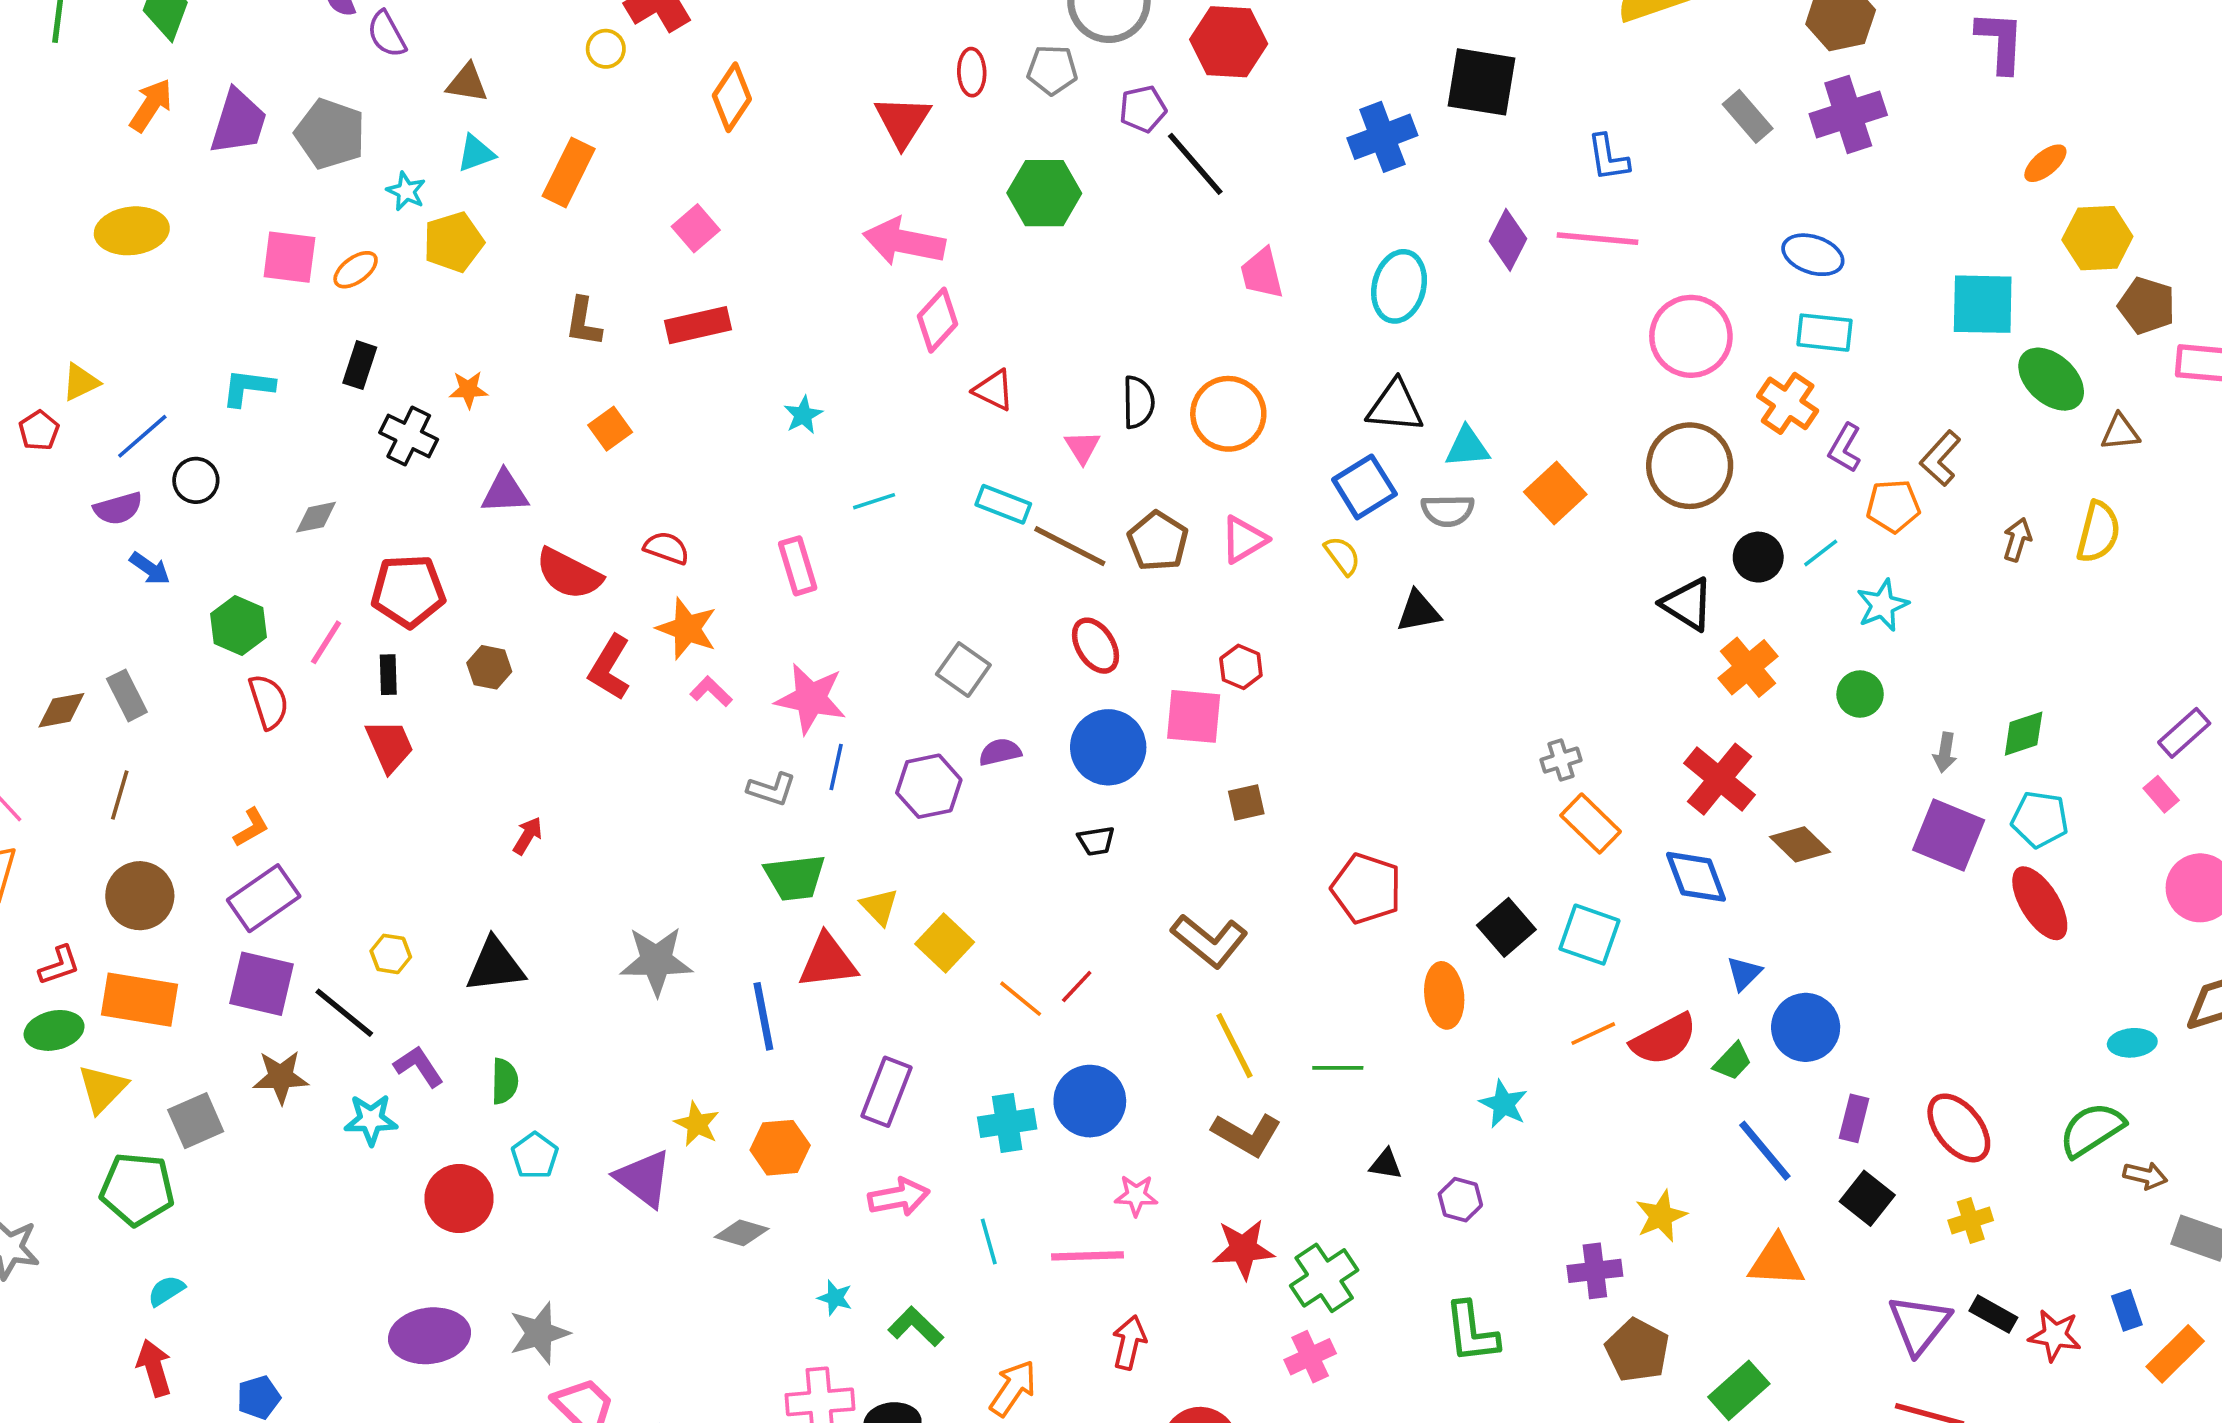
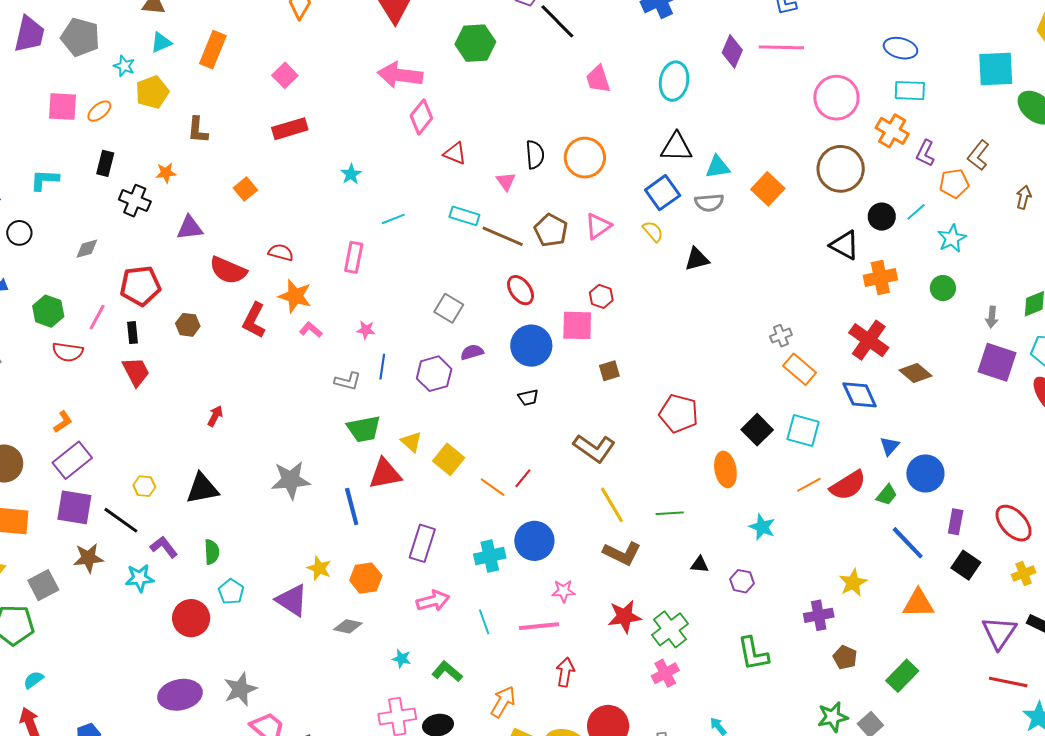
brown L-shape: (583, 322) -> (198, 130), moved
pink rectangle: (798, 566) -> (354, 257), turned 32
orange cross: (1748, 667) -> (880, 278), turned 32
pink star: (811, 699) -> (366, 330), size x0.5
red semicircle: (269, 702) -> (68, 352), turned 120
brown pentagon: (1637, 1350) -> (845, 657), size x0.7

